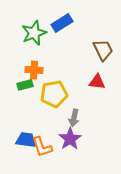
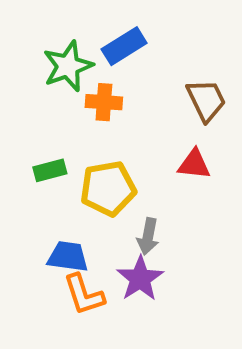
orange cross: (34, 70) -> (104, 102), moved
blue trapezoid: (26, 140) -> (68, 256), moved

